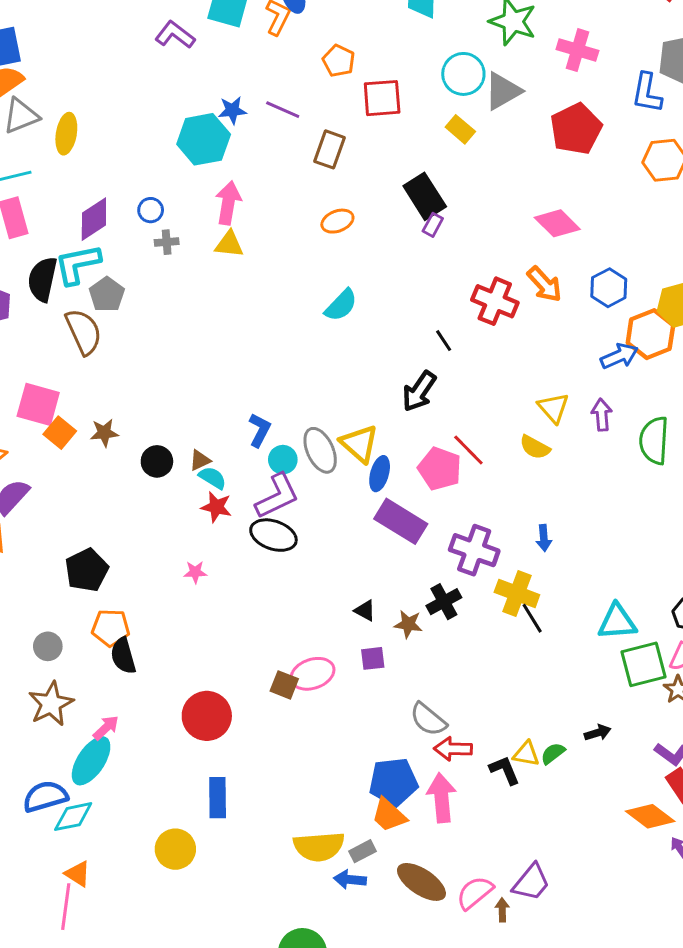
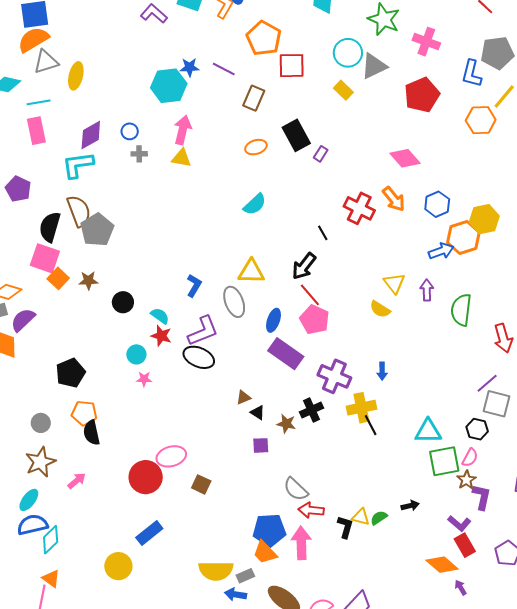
orange pentagon: (339, 61) -> (264, 38), size x1.6
black rectangle: (425, 196) -> (296, 135), moved
black semicircle: (42, 279) -> (50, 227), moved
gray pentagon: (107, 294) -> (97, 230), moved, size x1.4
yellow triangle: (359, 444) -> (251, 272), moved, turned -44
red line: (468, 450) -> (310, 295), moved
brown triangle: (200, 460) -> (244, 397), moved
cyan circle: (283, 460) -> (136, 354), moved
yellow cross: (517, 593) -> (361, 408), turned -36
pink ellipse: (312, 674) -> (171, 456), moved
brown square: (284, 685) -> (201, 484), moved
cyan ellipse: (91, 761) -> (29, 500), moved, size x0.7
black L-shape: (505, 770) -> (345, 527), turned 35
blue rectangle: (218, 798) -> (149, 533), turned 48
cyan diamond: (73, 817) -> (51, 540), turned -36

